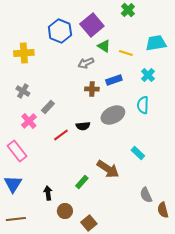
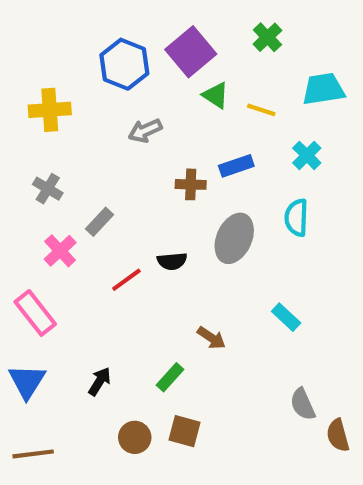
green cross: (128, 10) -> (267, 37), moved
gray arrow: (86, 63) -> (145, 131), moved
gray ellipse: (113, 115) -> (234, 238), turned -40
brown arrow: (108, 169) -> (211, 338), moved, size x0.6
black arrow: (48, 193) -> (99, 381), moved, turned 40
brown square: (89, 223) -> (184, 431), moved, turned -35

